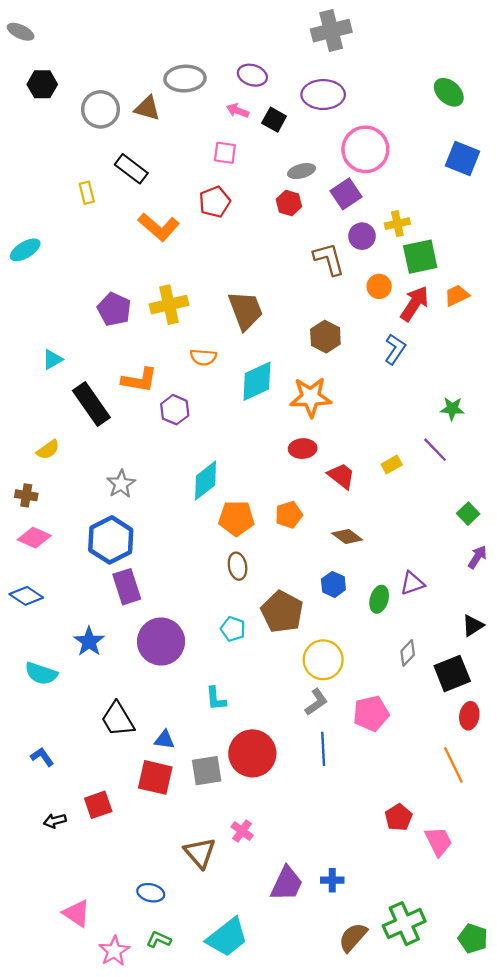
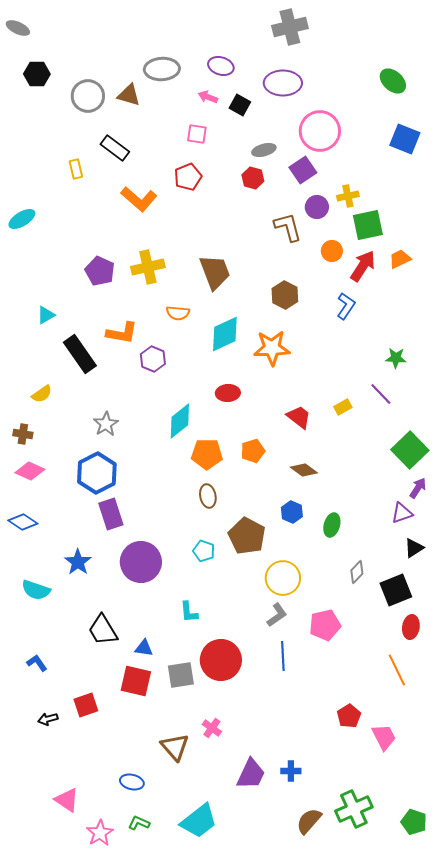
red ellipse: (303, 449) -> (228, 393), moved
green square: (468, 514) -> (410, 450), size x1.8
purple triangle: (412, 583) -> (402, 513), moved

